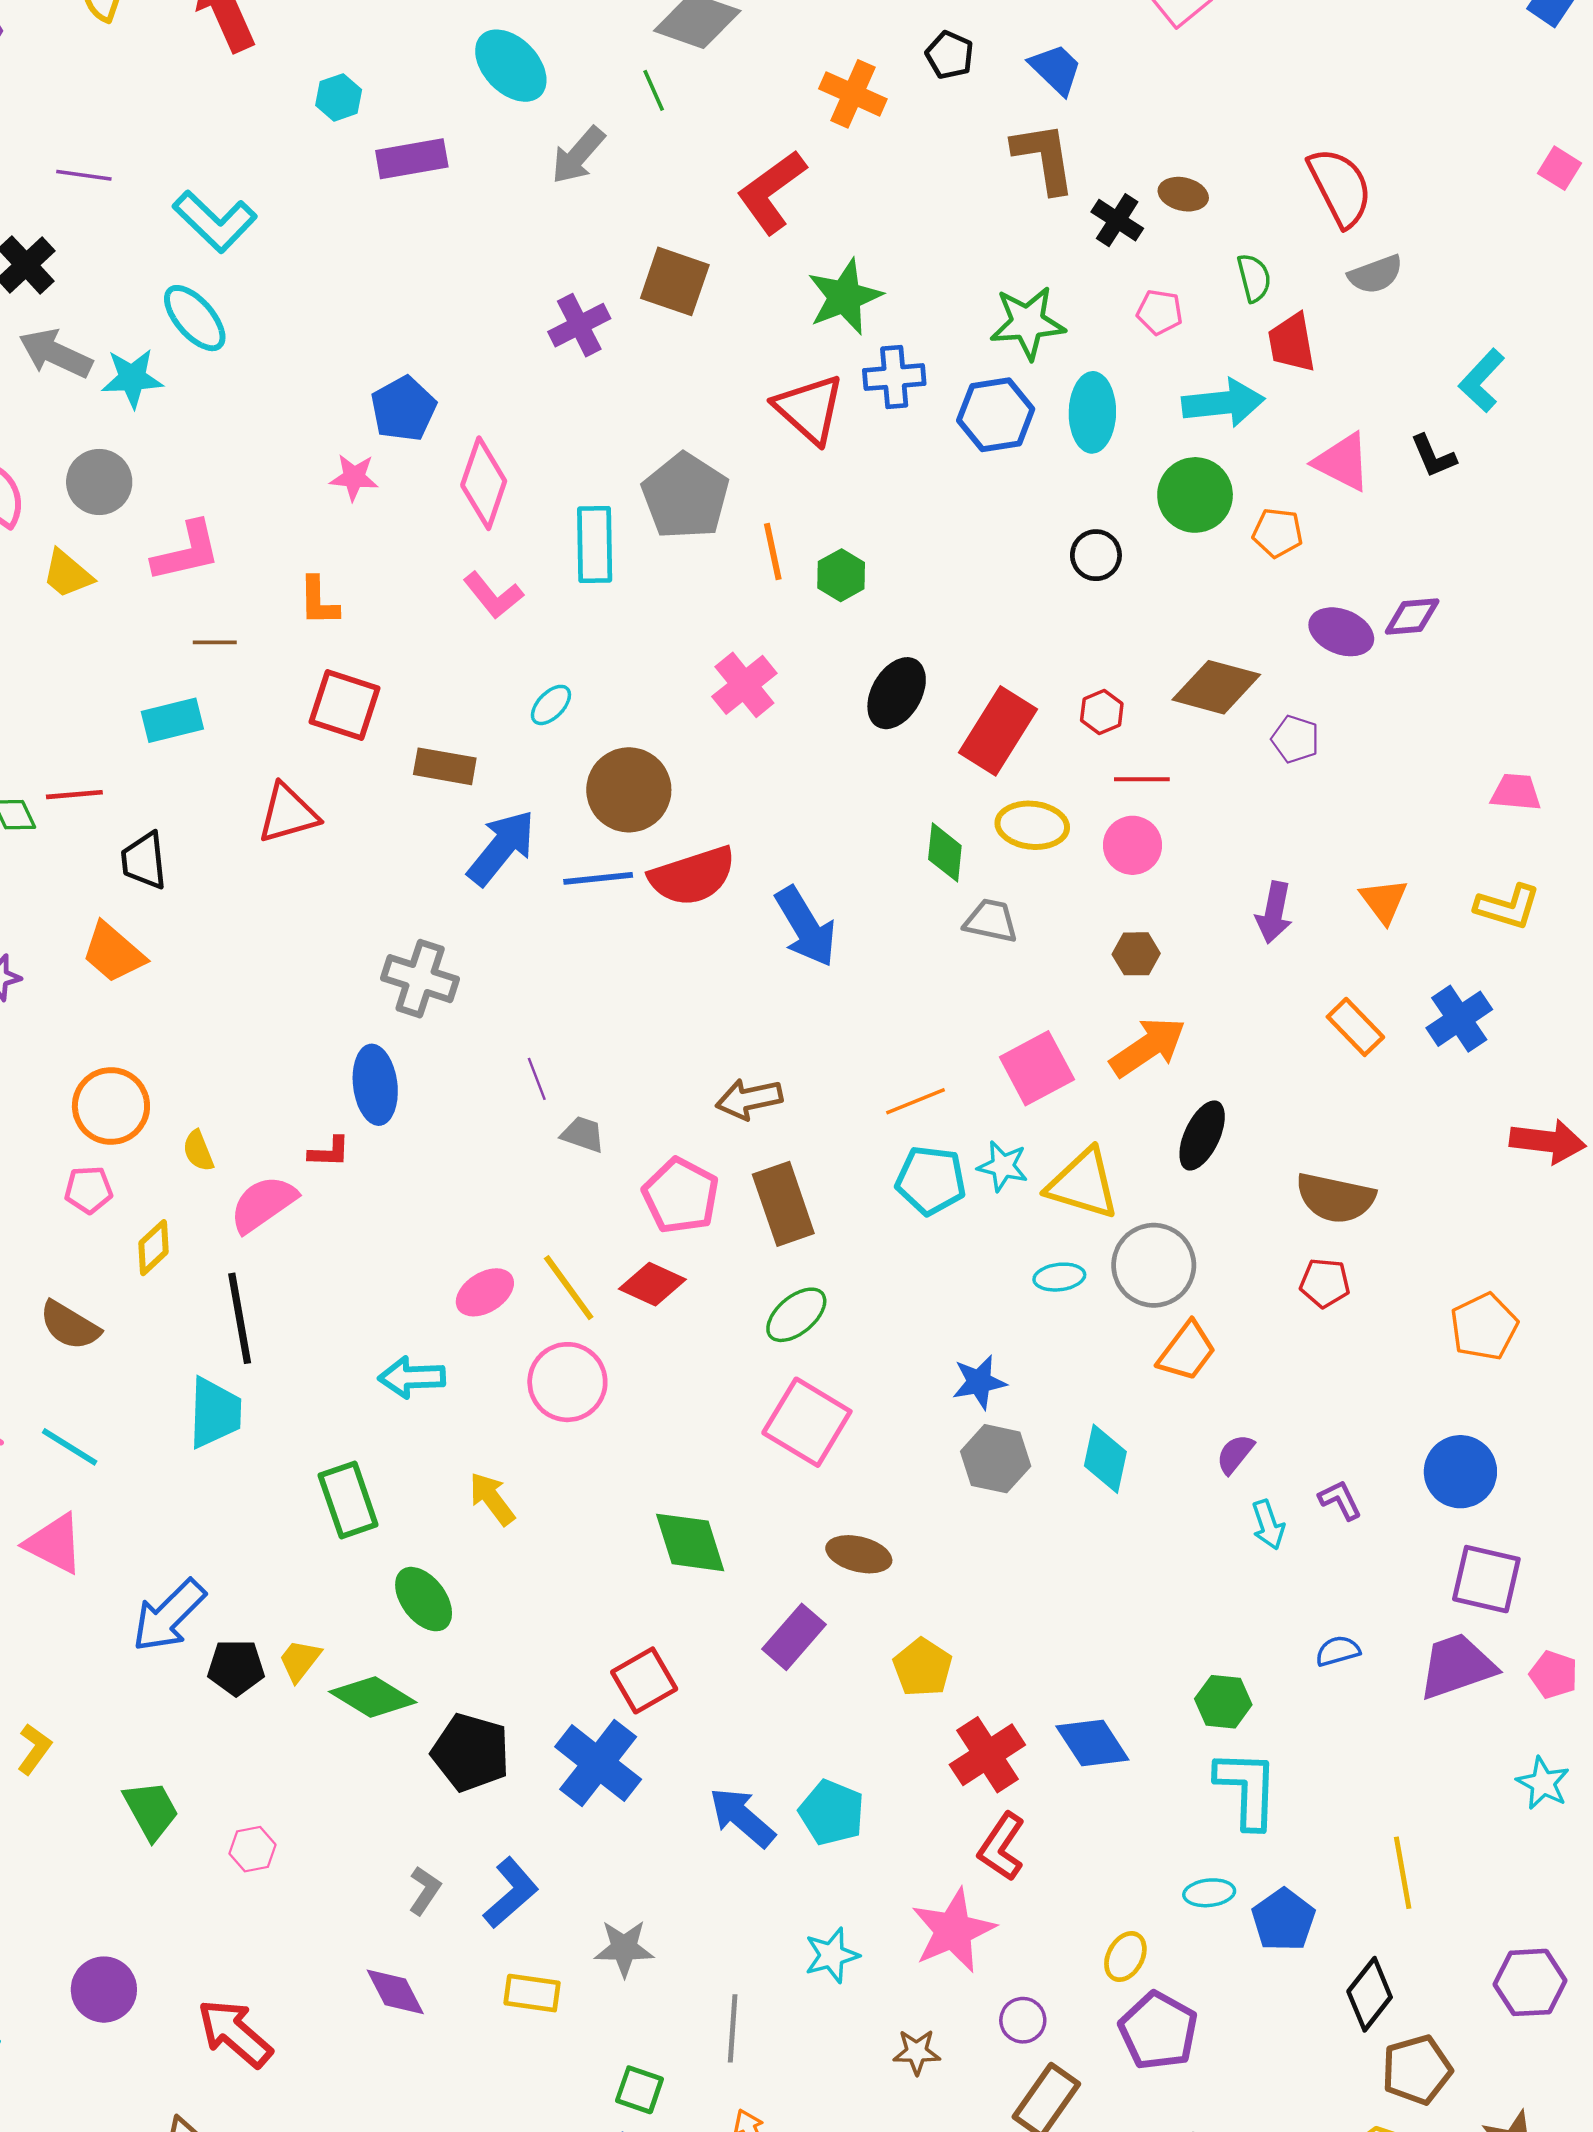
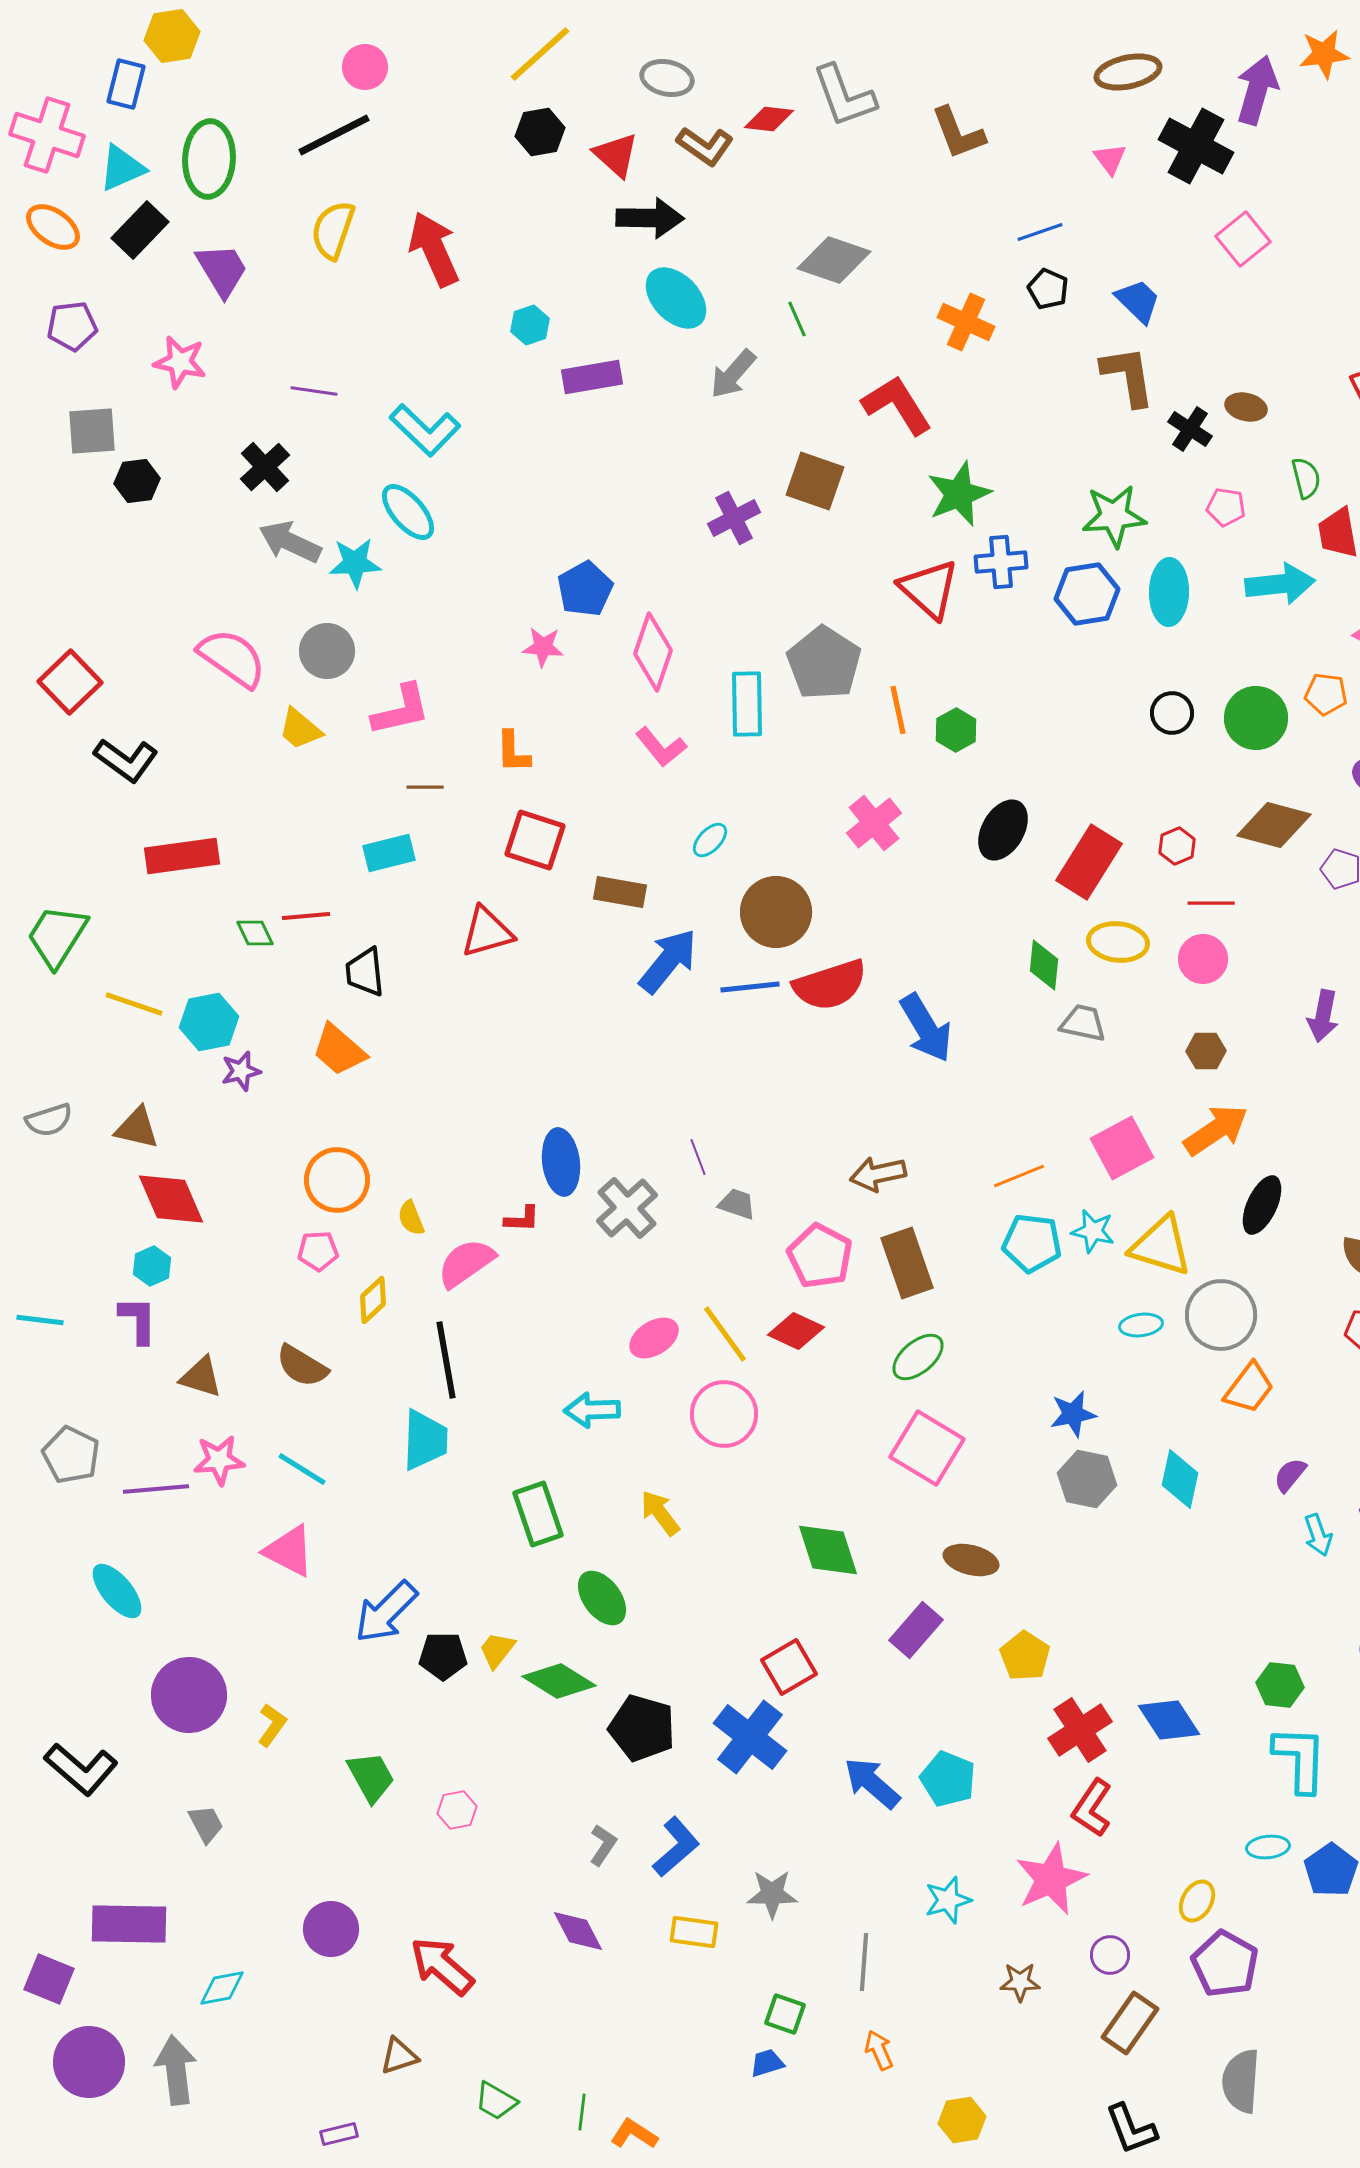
red L-shape: (772, 192) -> (897, 405), turned 94
green circle: (1195, 495) -> (1256, 718), moved
gray cross: (420, 979) -> (627, 1208), moved, turned 30

